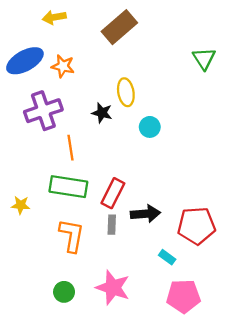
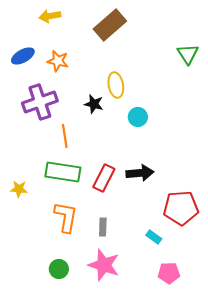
blue ellipse: (25, 61) -> (23, 56), size x0.7
black arrow: (145, 214) -> (140, 173), moved
gray rectangle: (112, 225) -> (103, 227), moved
pink pentagon: (183, 296) -> (169, 273), size x0.7

